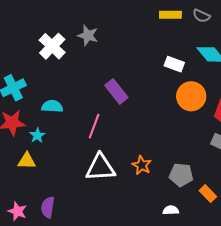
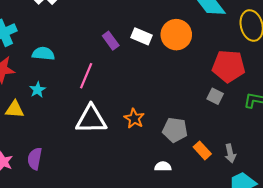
white rectangle: (174, 64) -> (141, 36), moved
purple rectangle: (116, 91) -> (111, 41), size x0.7
orange circle: (191, 96) -> (176, 35), moved
cyan star: (37, 135) -> (38, 90), moved

